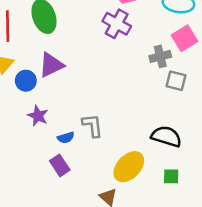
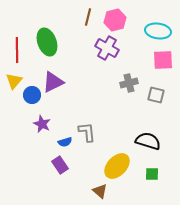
pink square: (185, 38) -> (163, 60), turned 30
gray cross: (160, 56) -> (129, 83), moved

